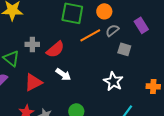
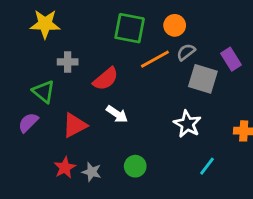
purple rectangle: (141, 25) -> (231, 59), moved
gray cross: (32, 44) -> (68, 62), moved
gray square: (124, 49) -> (203, 79), size x1.5

